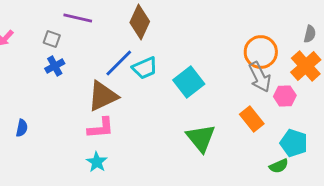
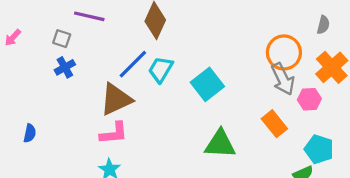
gray semicircle: (310, 34) -> (323, 25), moved
cyan trapezoid: (145, 68) -> (161, 69), turned 144
green triangle: (201, 138) -> (220, 144), turned -48

